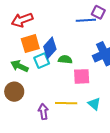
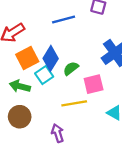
blue line: (86, 20) -> (64, 19), moved
green semicircle: (65, 59) -> (71, 68), turned -32
yellow line: (66, 103) -> (74, 103), moved

